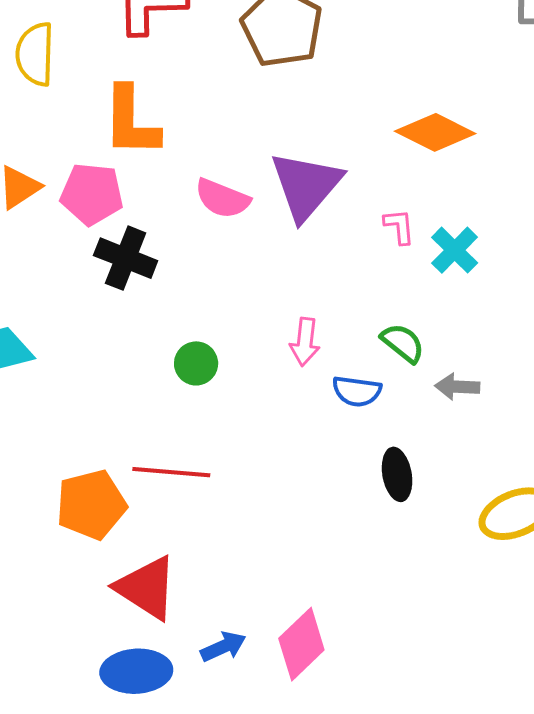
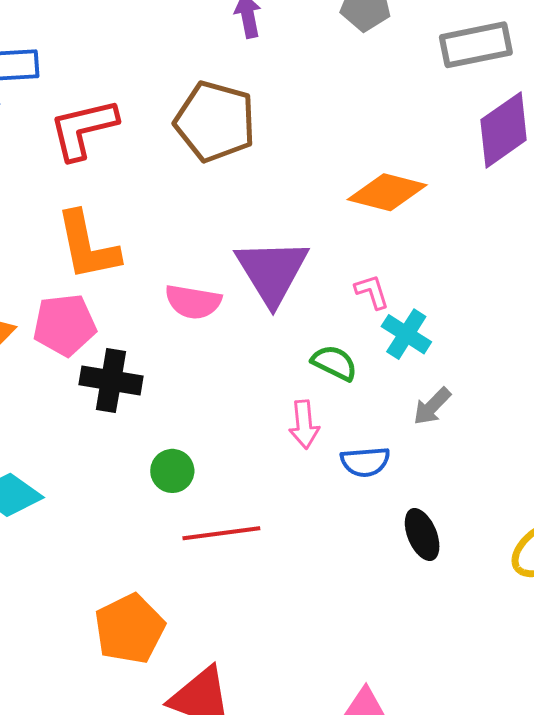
cyan cross: (455, 250) -> (406, 334), moved
green semicircle: (403, 343) -> (334, 363), moved
green circle: (196, 363) -> (172, 471), moved
gray arrow: (457, 387) -> (432, 406), moved, turned -36
red line: (171, 472) -> (221, 533), moved

